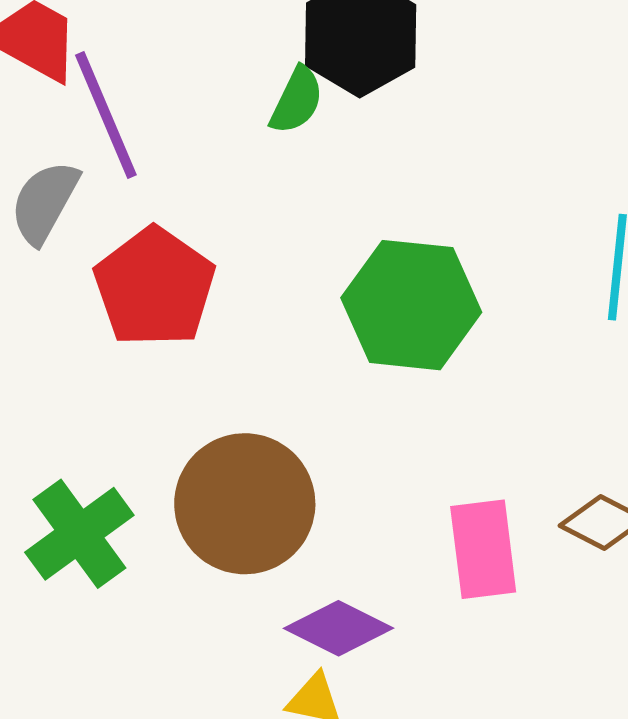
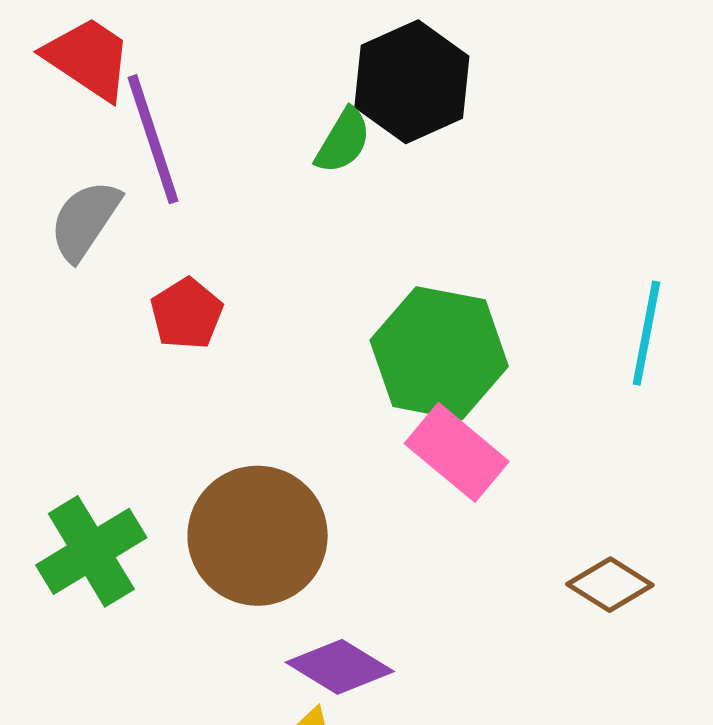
red pentagon: (155, 287) -> (187, 314), size x0.6
pink rectangle: (483, 549) -> (457, 452), moved, turned -48

